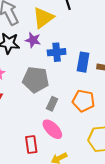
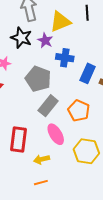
gray rectangle: (52, 104) -> (48, 106), size x1.5
pink ellipse: (52, 129) -> (56, 134), moved
red rectangle: (31, 144) -> (18, 139), size x1.4

